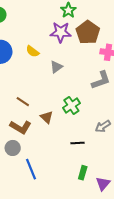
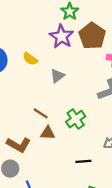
purple star: (61, 32) -> (61, 36), turned 30
brown line: (23, 102) -> (41, 113), moved
brown triangle: (47, 117) -> (48, 133), turned -40

